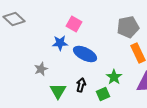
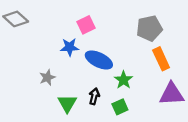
pink square: (74, 24) -> (86, 25), turned 35
green star: (114, 77) -> (124, 80), moved

